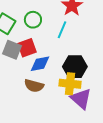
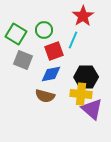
red square: (27, 48) -> (54, 51), moved

